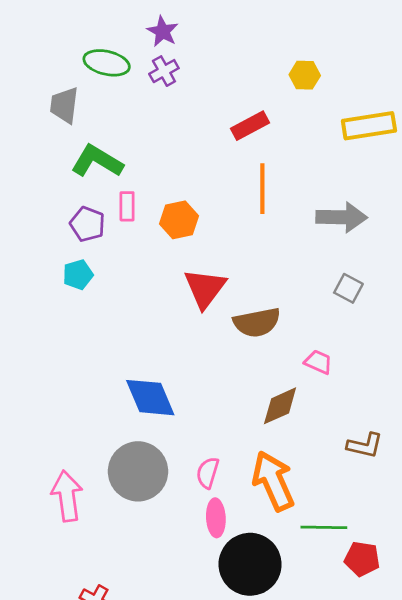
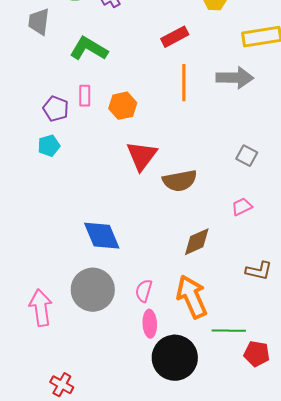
green L-shape: (97, 161) -> (89, 49), moved
gray arrow: (342, 217) -> (235, 78), moved
pink trapezoid: (318, 362) -> (242, 207), moved, turned -50

